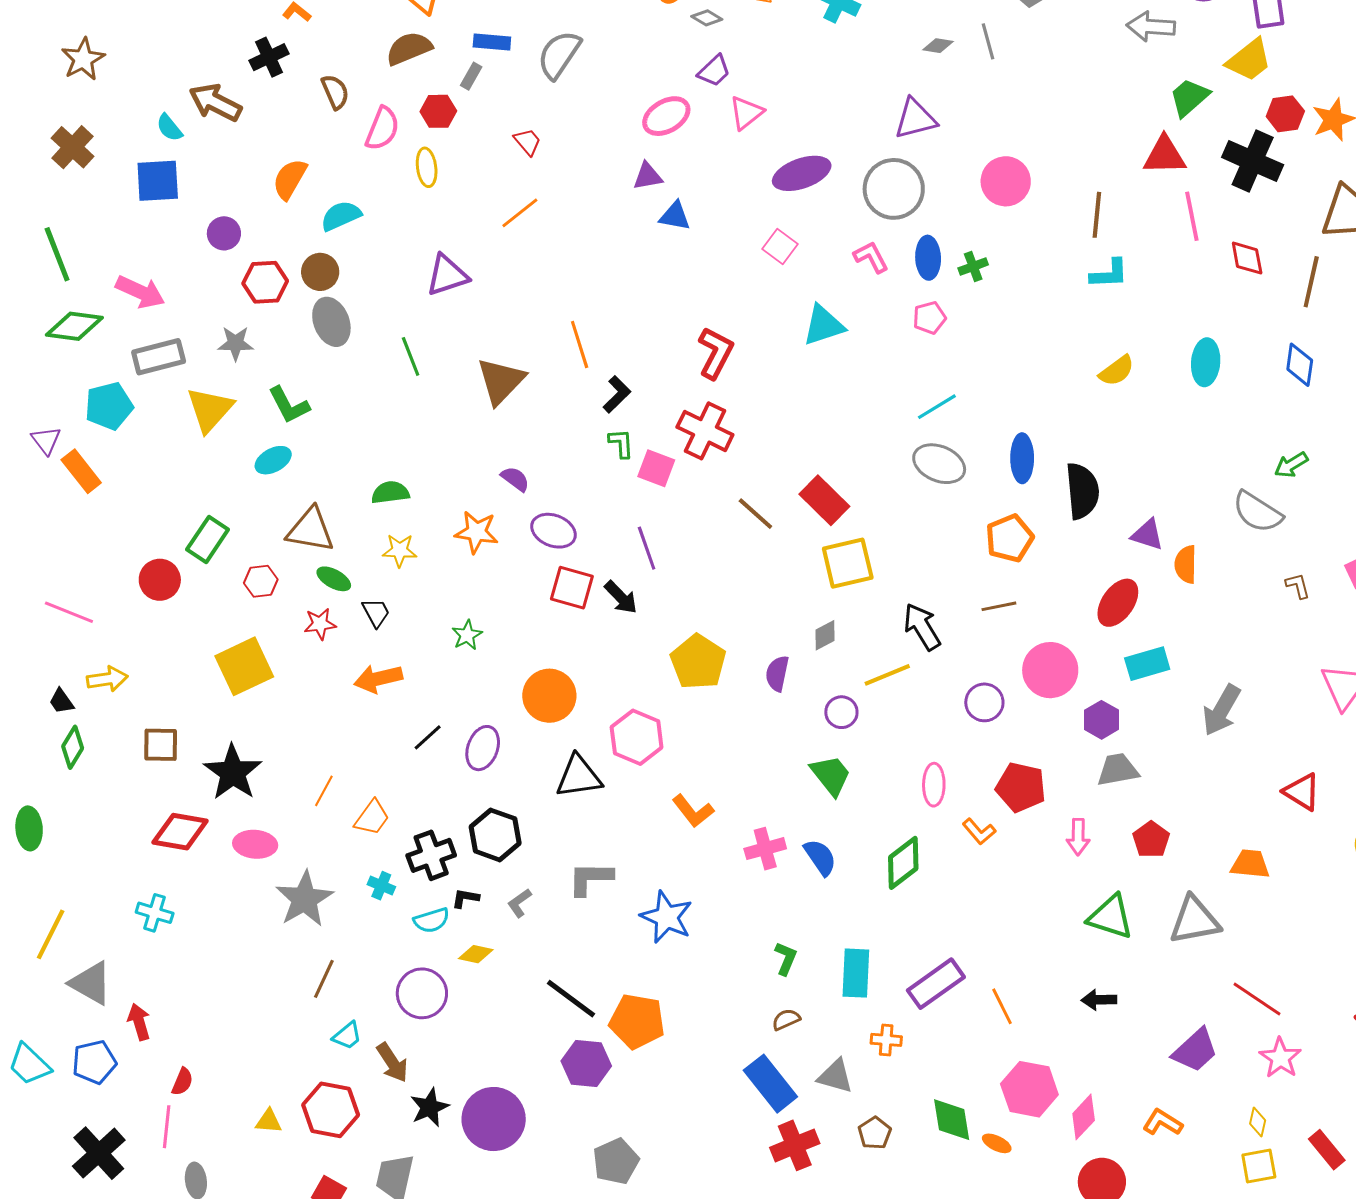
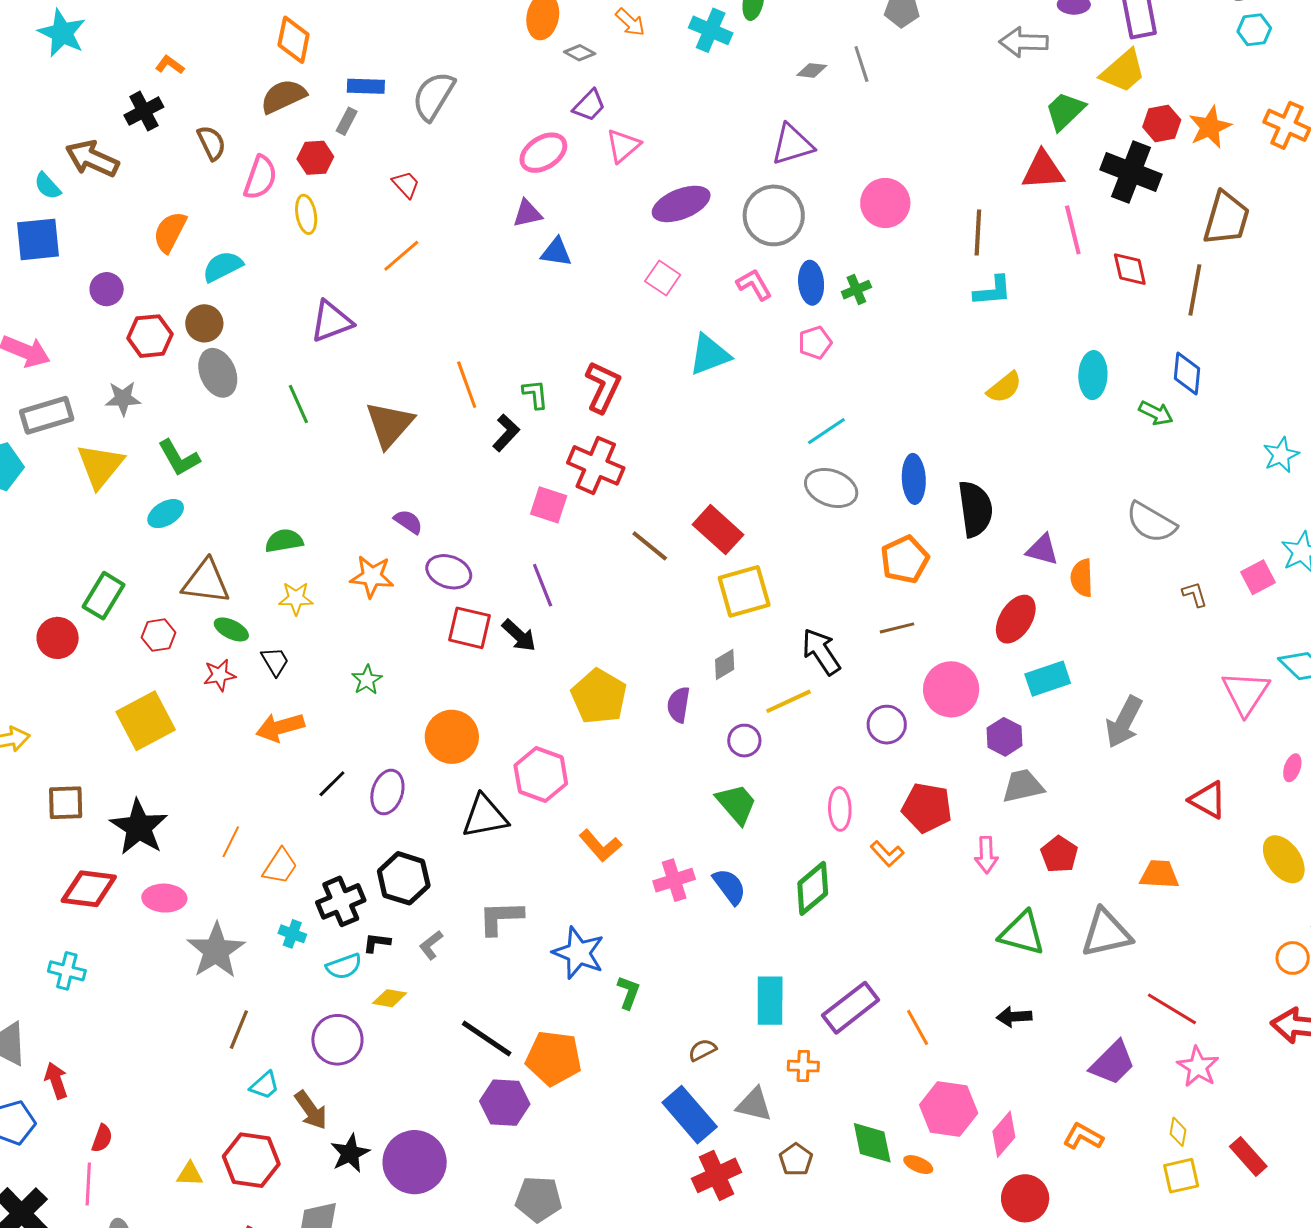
green L-shape: (621, 443) -> (535, 394), moved
green arrow: (1291, 465) -> (1156, 413), moved, turned -120
green L-shape: (786, 958) -> (629, 992), moved
gray pentagon: (616, 1161) -> (539, 1199), turned 30

